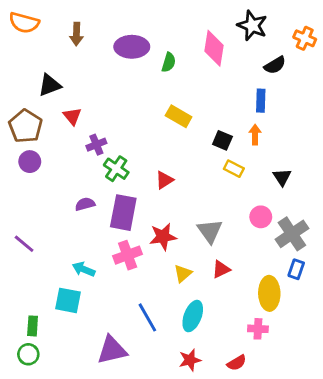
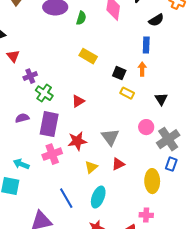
pink cross: (258, 329) -> (146, 215), moved

